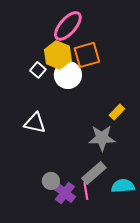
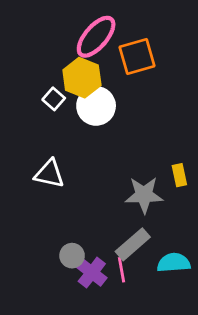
orange square: (87, 55) -> (137, 56), moved
yellow rectangle: (117, 112) -> (179, 175), moved, turned -56

